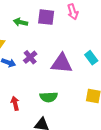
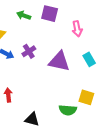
pink arrow: (73, 12) -> (77, 29), moved
green semicircle: (49, 97) -> (68, 110), moved

